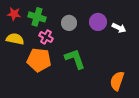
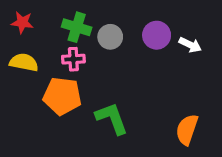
green cross: (37, 17) -> (77, 27), moved
pink cross: (46, 37) -> (73, 59), turned -32
green L-shape: (75, 59) -> (112, 118), moved

